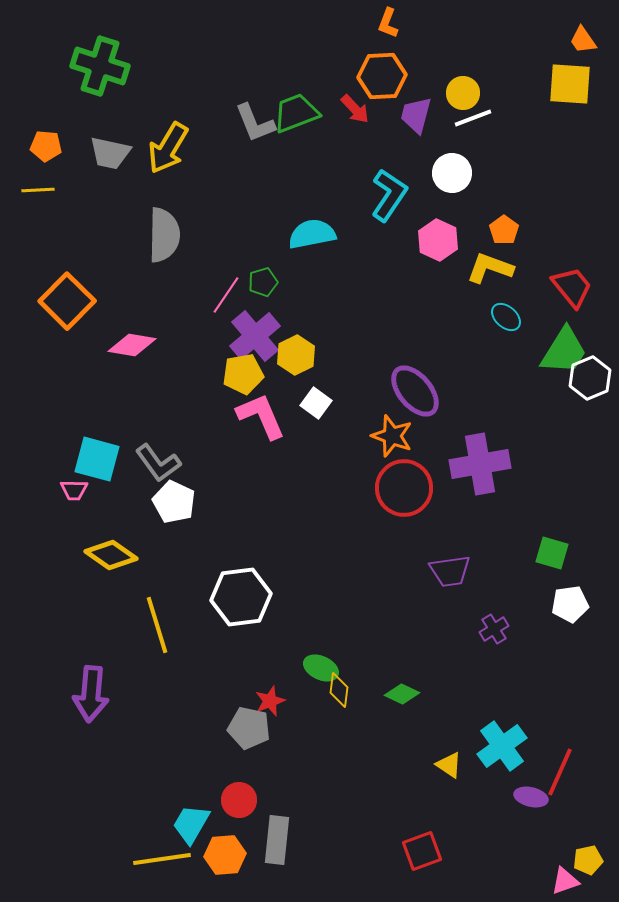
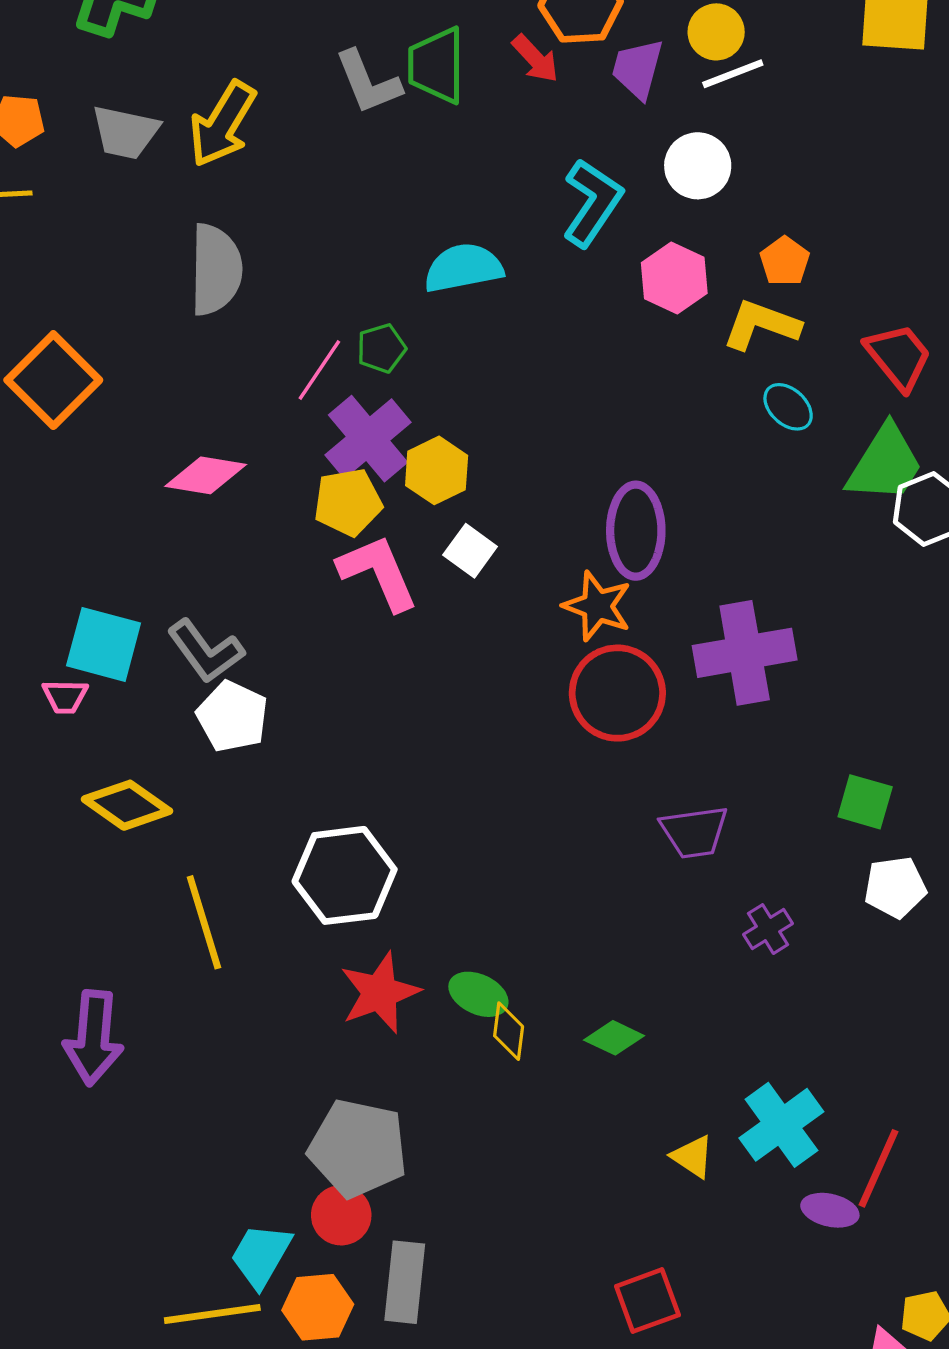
green trapezoid: (296, 113) -> (437, 65), turned -69
pink diamond: (132, 345) -> (206, 475), moved
purple ellipse: (415, 391) -> (636, 531), turned 40
red star: (270, 701) -> (380, 993), moved, size x1.6
gray pentagon: (249, 728) -> (358, 1148), moved, size x1.4

